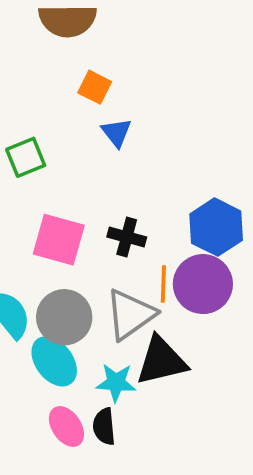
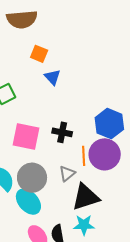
gray triangle: (130, 314) -> (67, 174), size x0.6
cyan star: (116, 383) -> (84, 225), moved

